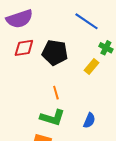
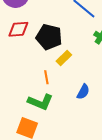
yellow rectangle: (92, 66) -> (64, 58), moved
blue semicircle: (89, 120) -> (83, 92), moved

